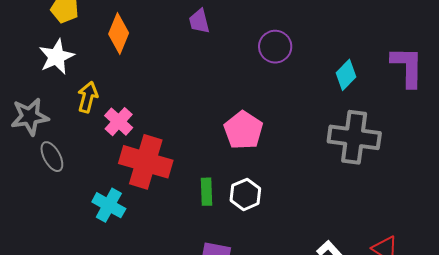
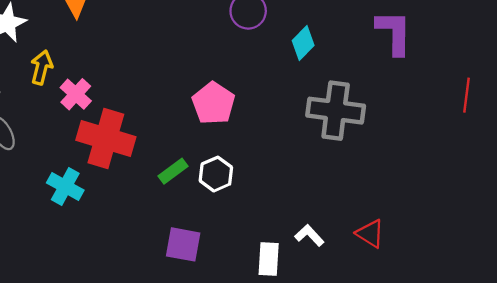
cyan diamond: (346, 75) -> (303, 43), moved
green rectangle: (207, 192) -> (173, 171), turned 56

